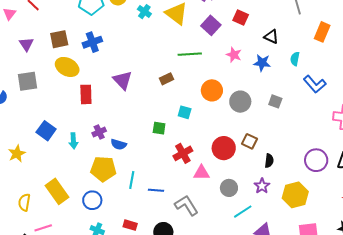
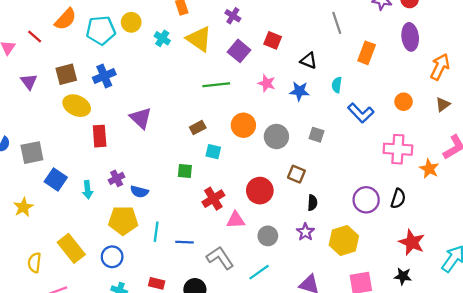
brown rectangle: (167, 79) -> (198, 128), moved
gray square: (28, 81) -> (32, 153), moved
brown square: (250, 141) -> (296, 174), moved
cyan line: (243, 212) -> (259, 272), moved

